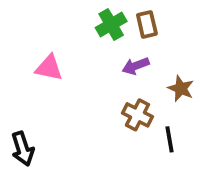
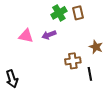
purple arrow: (136, 66) -> (49, 35), moved
brown cross: (137, 115) -> (73, 61), turned -35

